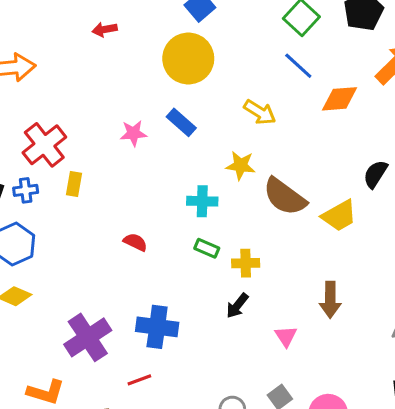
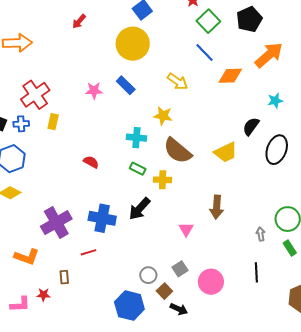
red arrow: (105, 29) -> (79, 21), turned -42
brown semicircle: (285, 197) -> (177, 151), moved
black arrow: (237, 306) -> (140, 209), moved, size x1.4

